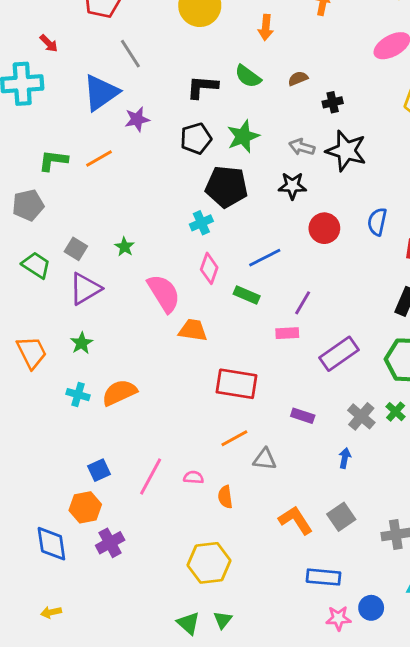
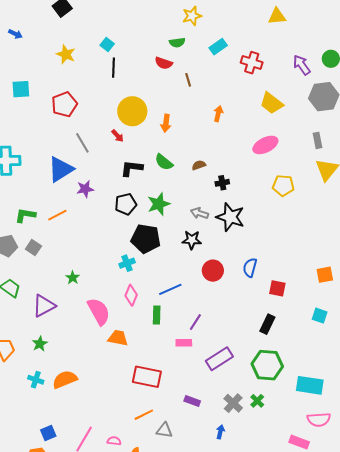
orange arrow: (266, 27) -> (166, 123), moved
red arrow: (49, 43) -> (118, 136), moved
gray square: (76, 249) -> (33, 248), moved
green rectangle: (247, 295) -> (157, 315), turned 66

